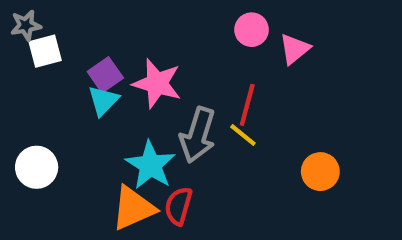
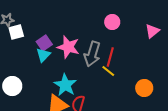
pink triangle: (295, 49) -> (152, 31), moved
gray arrow: (198, 135) -> (92, 54), moved

